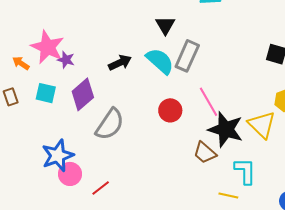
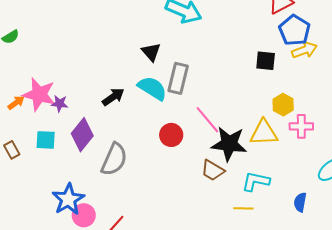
orange arrow: (21, 63) -> (16, 103), moved, turned 120
yellow triangle: (262, 125) -> (264, 133), turned -36
cyan L-shape: (245, 171) -> (256, 181), turned -68

